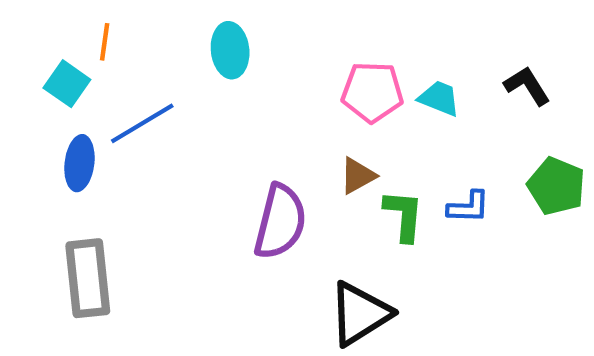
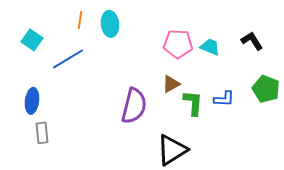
orange line: (105, 42) -> (80, 20), moved
blue ellipse: (79, 163) -> (32, 101), moved
gray rectangle: (88, 278) -> (42, 133), size x0.6

